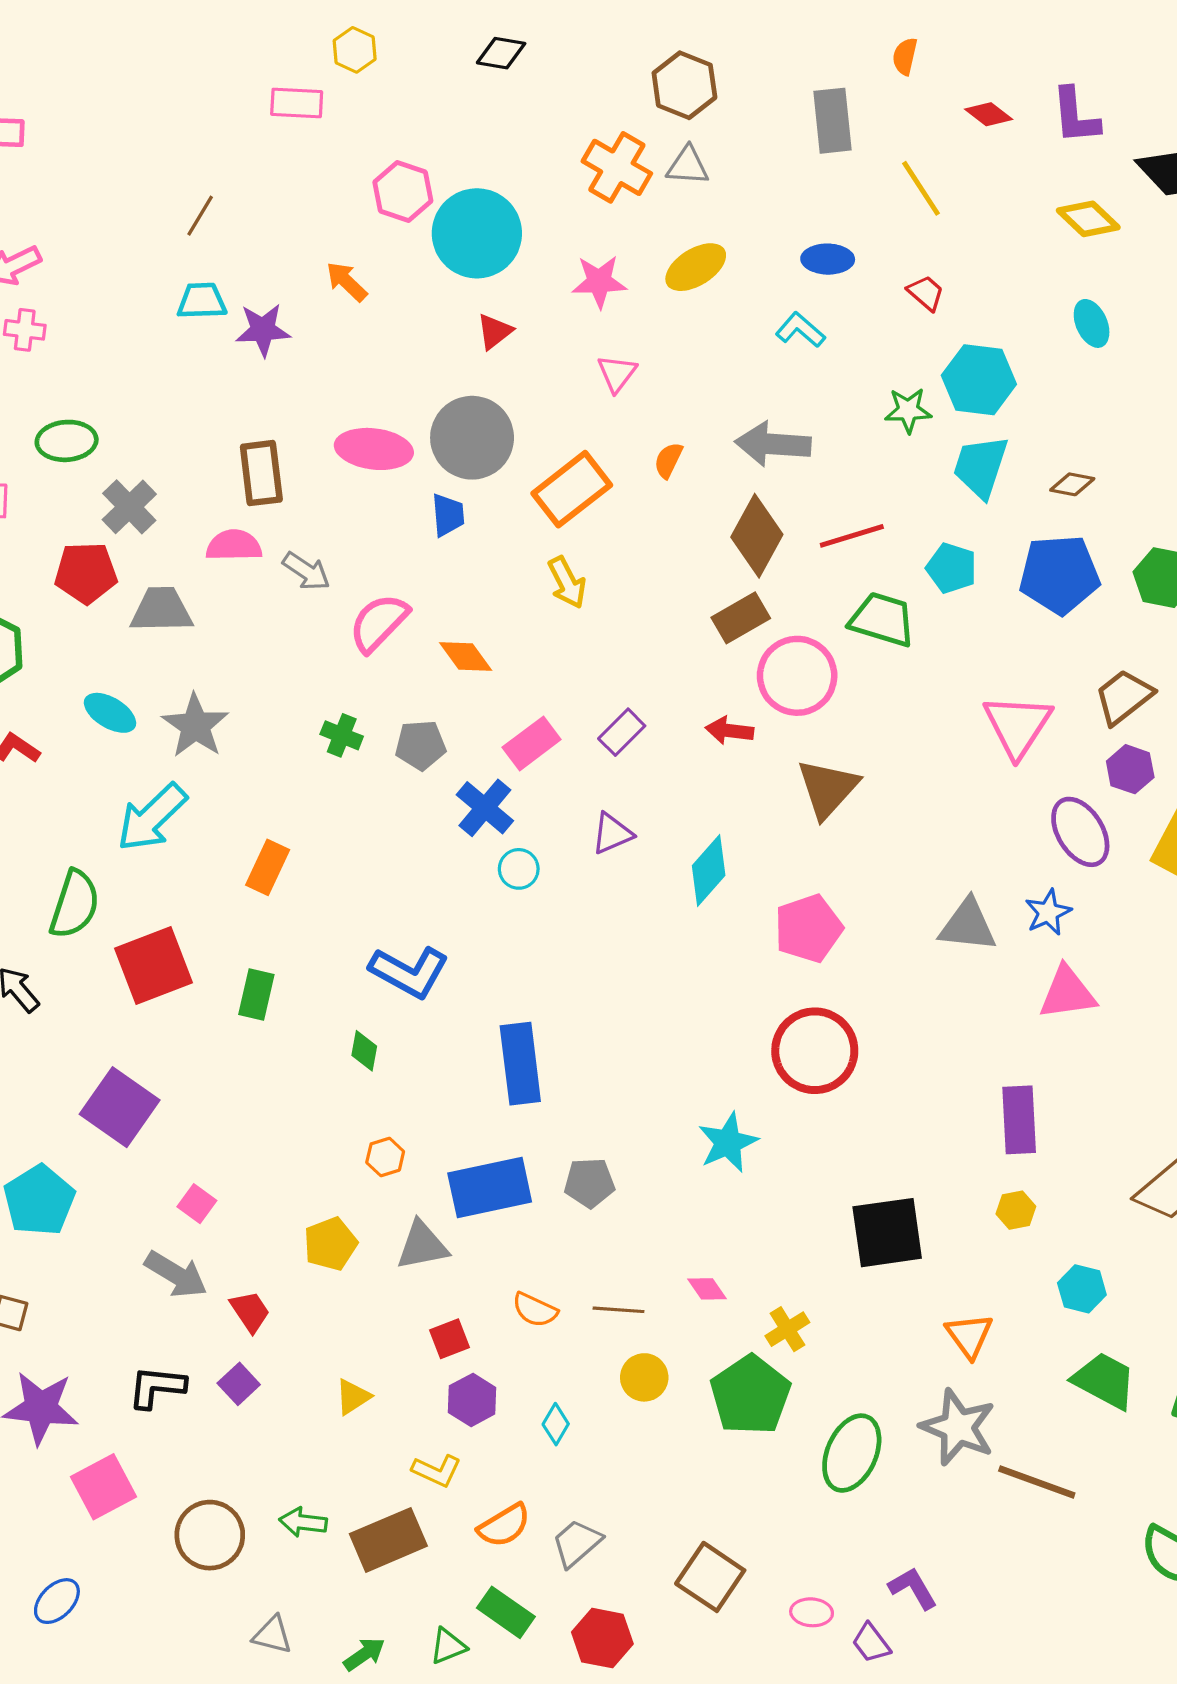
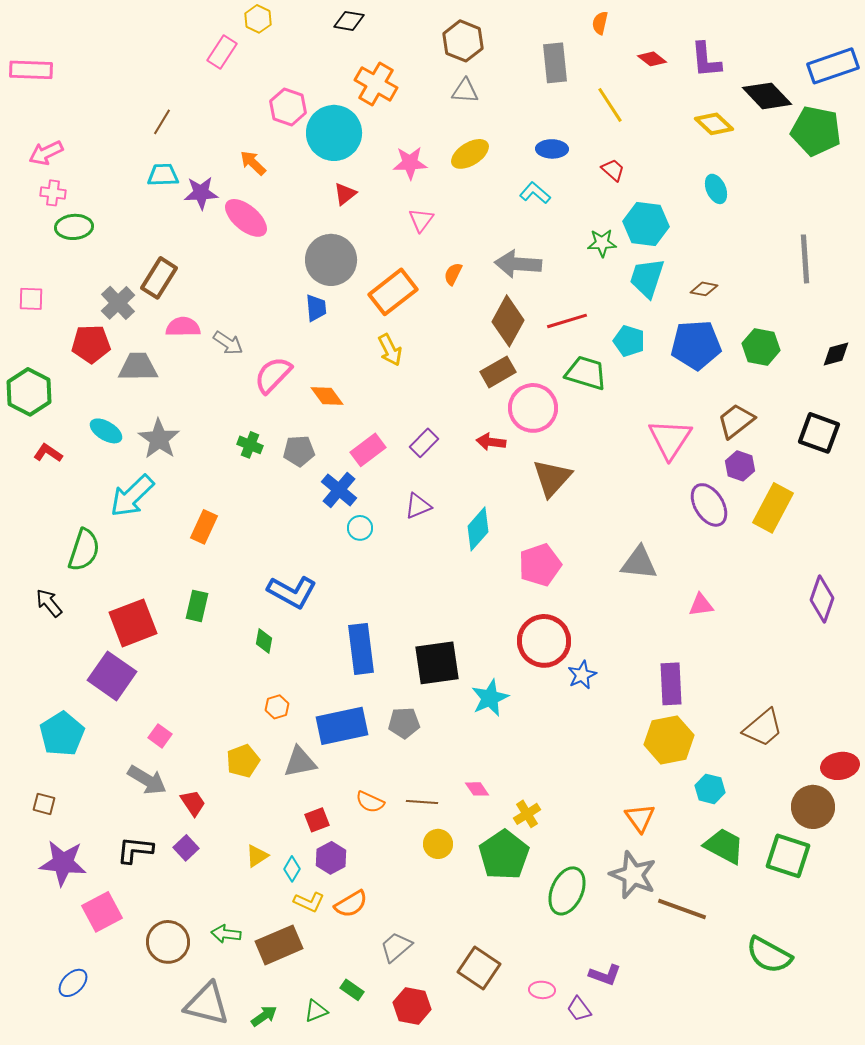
pink rectangle: (297, 103) -> (222, 52), turned -60
orange cross: (617, 167) -> (376, 84), moved
green ellipse: (67, 441) -> (74, 227), moved
pink ellipse: (374, 449) -> (246, 218), moved, turned 33
brown rectangle: (261, 473) -> (159, 278), moved, turned 39
blue star: (1048, 912) -> (582, 675), moved
red square: (153, 965) -> (133, 623), moved
pink triangle: (1067, 993) -> (701, 605), size x0.7
yellow hexagon: (1016, 1210) -> (669, 740), size x2.0
black square: (887, 1233) -> (437, 663), moved
cyan diamond: (556, 1424) -> (292, 869), moved
orange semicircle: (504, 1525) -> (351, 904), moved
purple L-shape: (913, 1588) -> (605, 975), turned 140
green rectangle: (506, 1612) -> (352, 990), size x0.7
gray triangle: (273, 1635) -> (207, 1004), size x1.8

